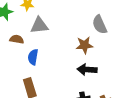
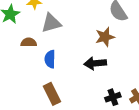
black arrow: (87, 70) -> (95, 63), moved

